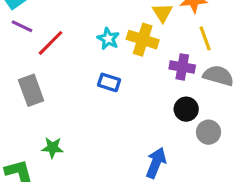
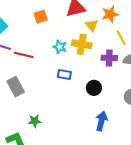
red line: (50, 43) -> (24, 55), turned 66
black circle: (186, 109) -> (94, 88), moved

